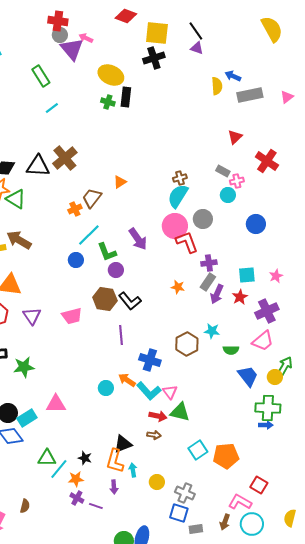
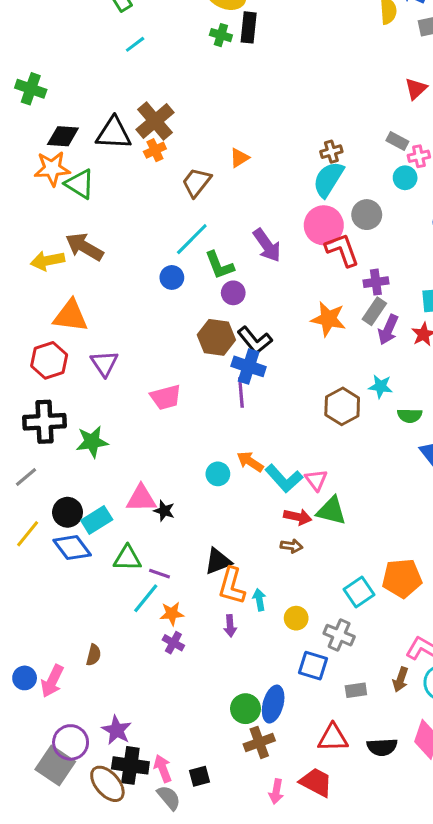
orange cross: (75, 209) -> (155, 150), moved
orange star: (178, 287) -> (328, 319), size x1.6
pink trapezoid: (72, 316) -> (166, 397), moved
blue cross: (150, 360) -> (249, 366), moved
black triangle: (123, 444) -> (218, 561), moved
cyan square: (198, 450) -> (359, 592), moved
green triangle: (47, 458) -> (127, 558), moved
black star: (85, 458) -> (164, 511), moved
purple line: (96, 506) -> (160, 574), moved
blue square: (179, 513) -> (313, 666), moved

